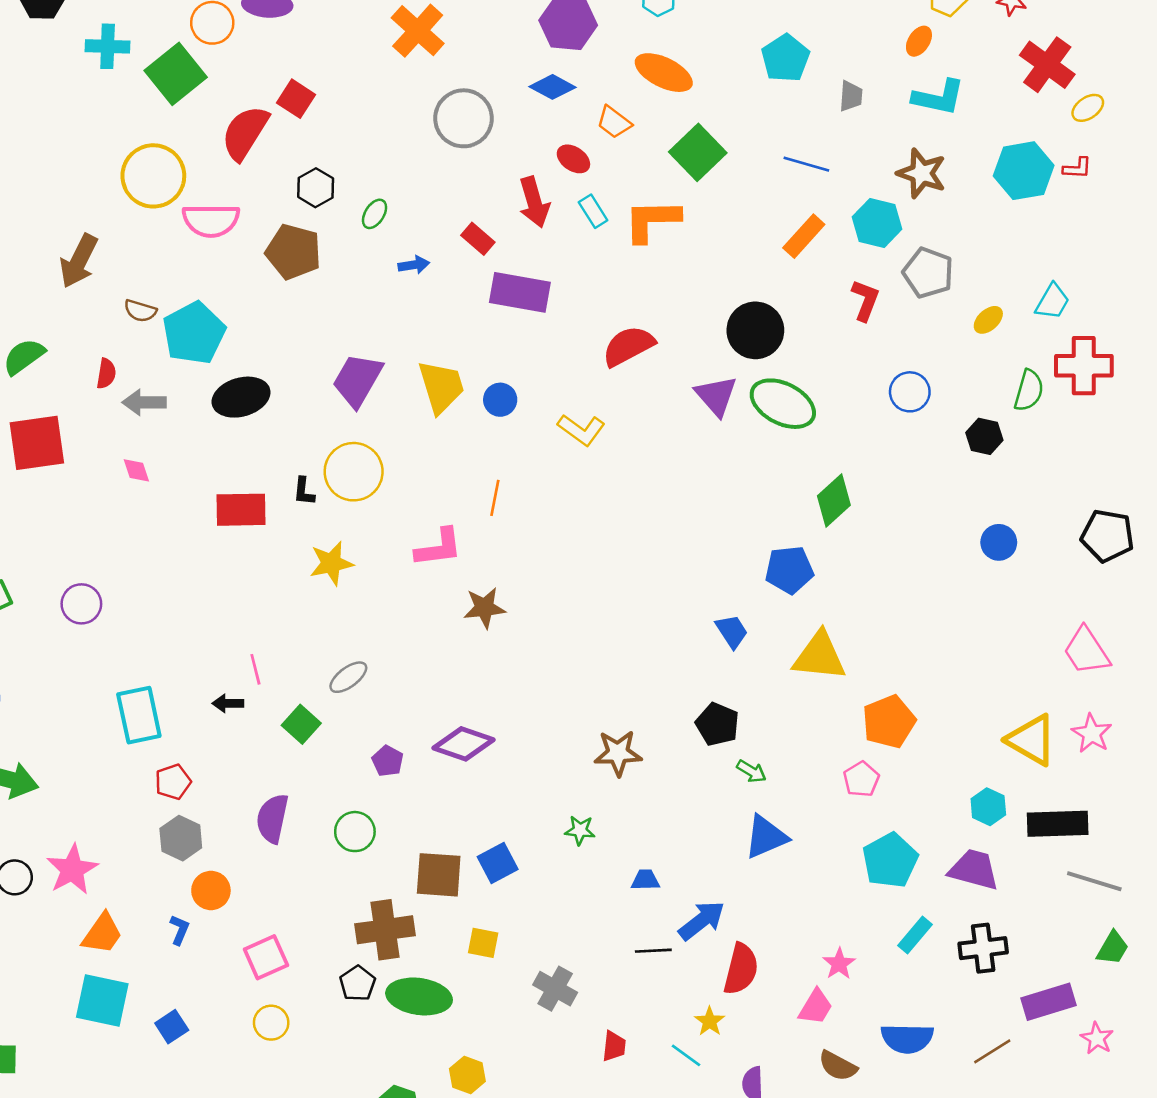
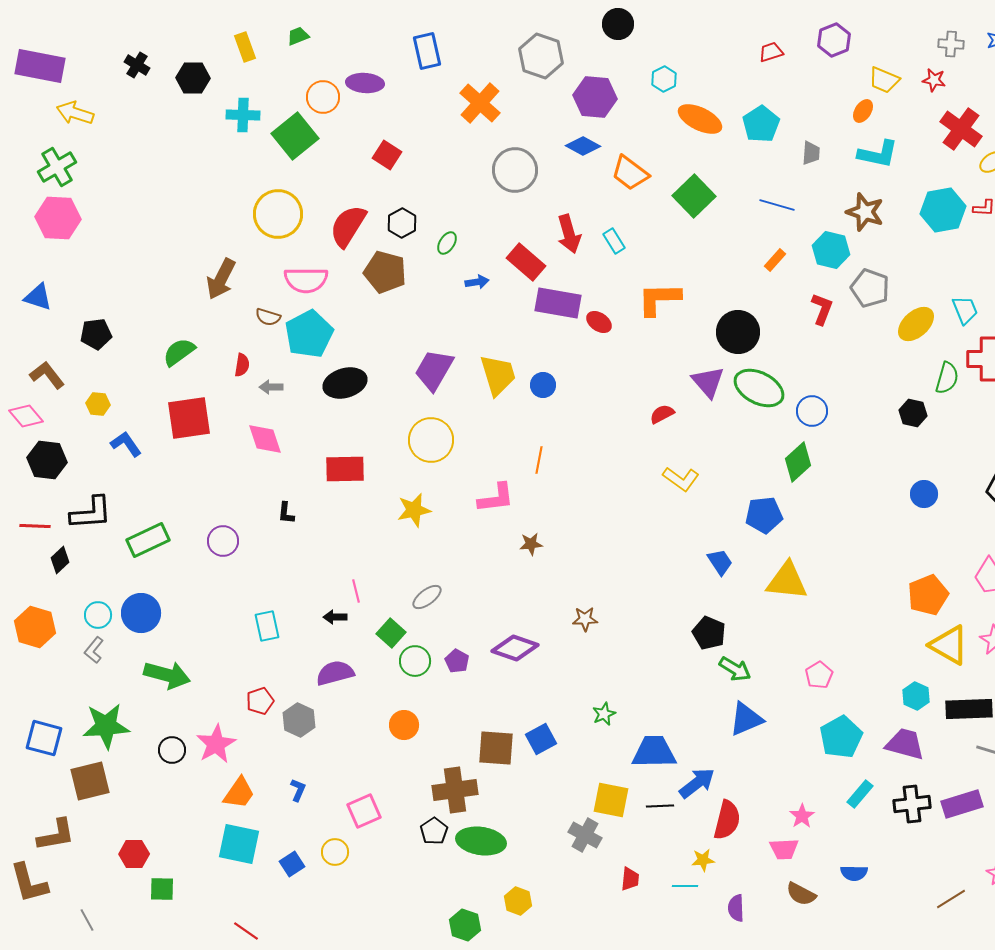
orange ellipse: (664, 73) -> (700, 119), moved
orange trapezoid: (614, 122) -> (630, 173), size x1.4
red semicircle: (245, 133) -> (348, 226), moved
red ellipse: (573, 159) -> (599, 322), moved
pink semicircle: (211, 220) -> (306, 280), moved
orange L-shape: (652, 220) -> (659, 299), moved
orange rectangle: (804, 236) -> (775, 260), size x0.7
red rectangle: (478, 239) -> (526, 262), size x1.5
cyan trapezoid: (1052, 302) -> (965, 310), turned -52
yellow ellipse: (988, 320) -> (916, 324), size x1.6
red semicircle: (628, 346) -> (662, 414), moved, size x0.6
blue circle: (910, 392) -> (812, 411), moved
gray arrow: (144, 402) -> (271, 387), size x0.7
yellow L-shape: (581, 430) -> (681, 479), moved
pink diamond: (136, 470) -> (265, 439), size x1.6
black L-shape: (304, 491) -> (286, 513), moved
brown star: (484, 608) -> (531, 544), size x0.7
cyan rectangle: (139, 715) -> (267, 626), size x0.7
orange pentagon: (889, 722) -> (928, 595), moved
brown star: (618, 753) -> (585, 619), moved, size x0.7
green arrow: (751, 771) -> (735, 669), size x1.4
red pentagon: (173, 782) -> (260, 701), moved
purple semicircle: (272, 819) -> (335, 673), moved, turned 63
green star: (580, 830) -> (604, 714), turned -30
green circle: (355, 832) -> (415, 661), moved
blue trapezoid: (645, 880) -> (654, 752), size x2.0
orange circle: (211, 890) -> (404, 725), moved
yellow square: (483, 943) -> (611, 800), moved, size x1.5
purple rectangle: (1049, 1002) -> (962, 804), moved
pink trapezoid: (816, 1007) -> (784, 849), turned 56
yellow star: (710, 1021) -> (703, 860), turned 30
yellow circle: (271, 1023) -> (335, 852), moved
blue semicircle: (907, 1038) -> (854, 873), size x0.7
brown line: (992, 1051) -> (951, 899), moved
cyan line: (686, 1055) -> (685, 886), turned -35

